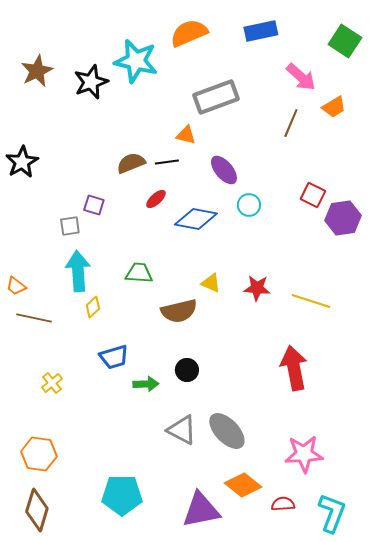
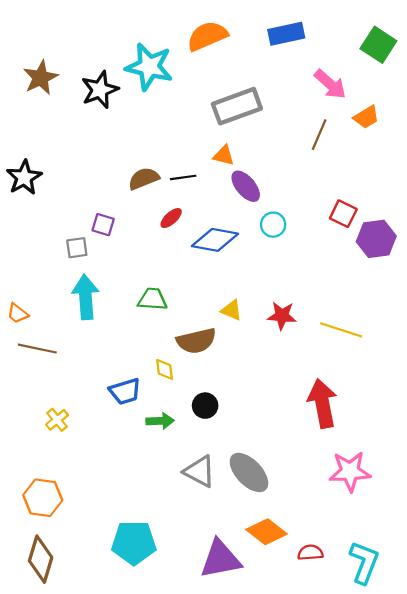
orange triangle: (186, 135) -> (224, 156), moved
yellow diamond: (93, 307) -> (165, 369), moved, turned -55
pink star: (304, 454) -> (350, 471), moved

